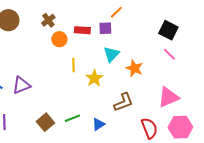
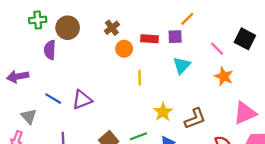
pink line: (169, 54) -> (217, 49), moved
orange star: (134, 68) -> (224, 76), moved
yellow star: (94, 78) -> (163, 112), moved

